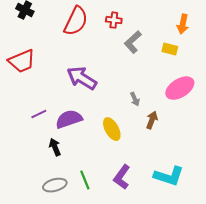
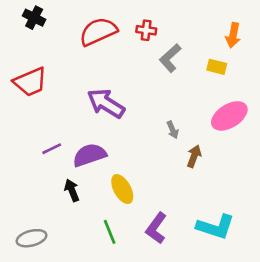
red semicircle: (76, 21) -> (98, 32), turned -140
yellow ellipse: (112, 129) -> (122, 189), moved
gray ellipse: (55, 185) -> (32, 238), moved

